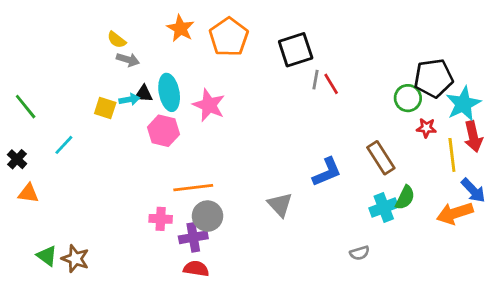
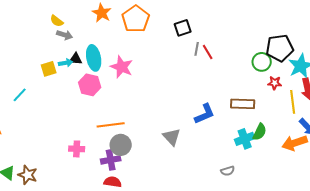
black square: (296, 50) -> (183, 28), size x0.7
yellow square: (105, 108) -> (49, 69), turned -35
brown rectangle: (381, 158) -> (243, 104), turned -55
pink cross: (161, 219) -> (77, 149), moved

